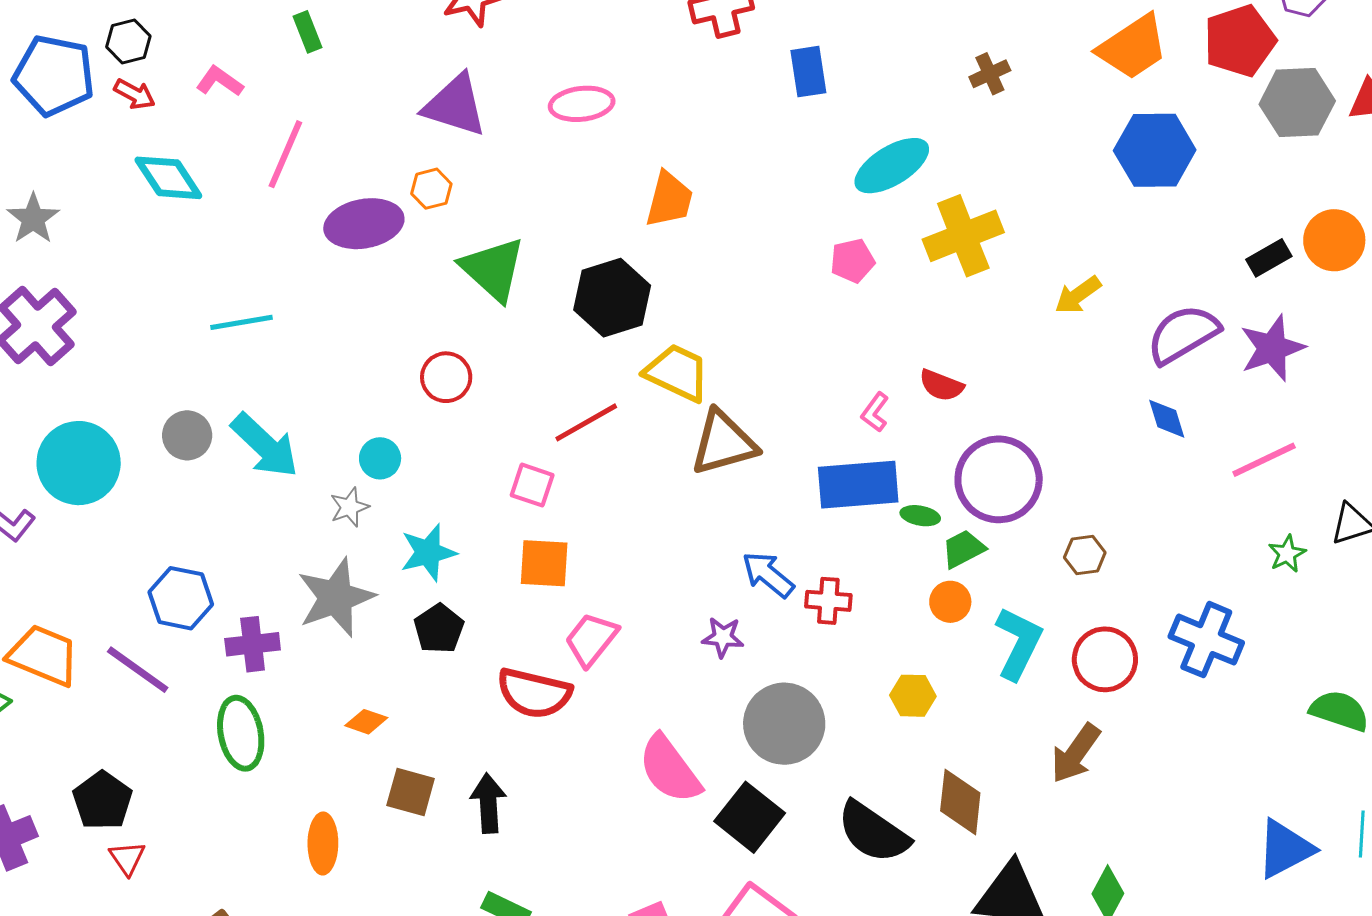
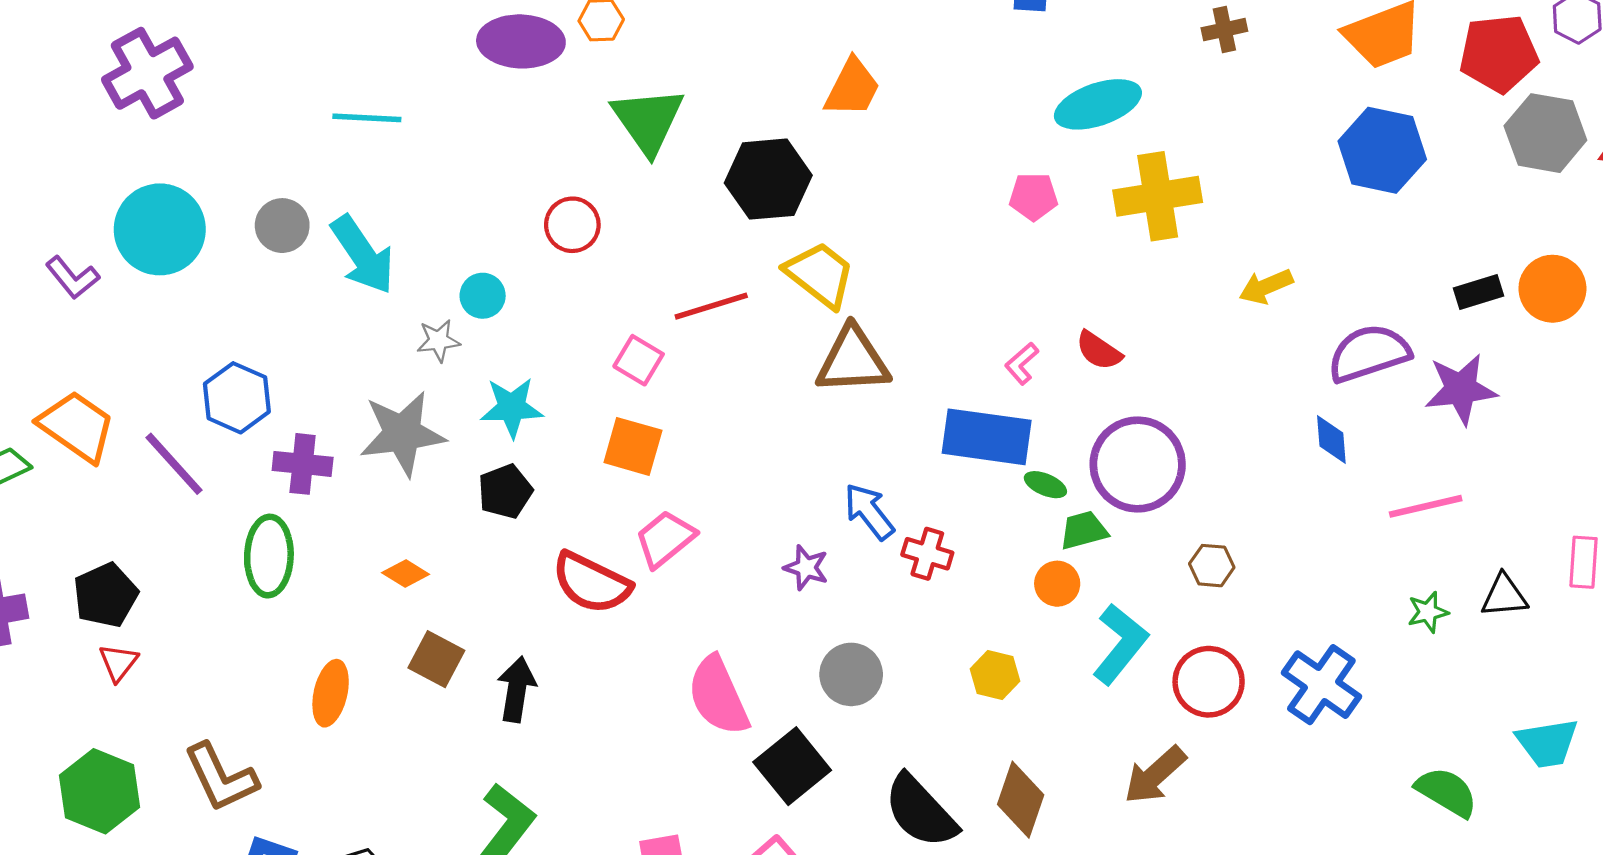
gray circle: (784, 724) -> (851, 674), size x0.7

